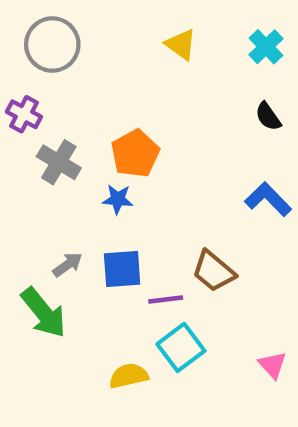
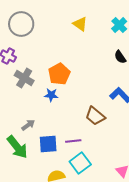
blue square: (122, 269) -> (48, 144), moved
brown trapezoid: (214, 271) -> (95, 116), moved

